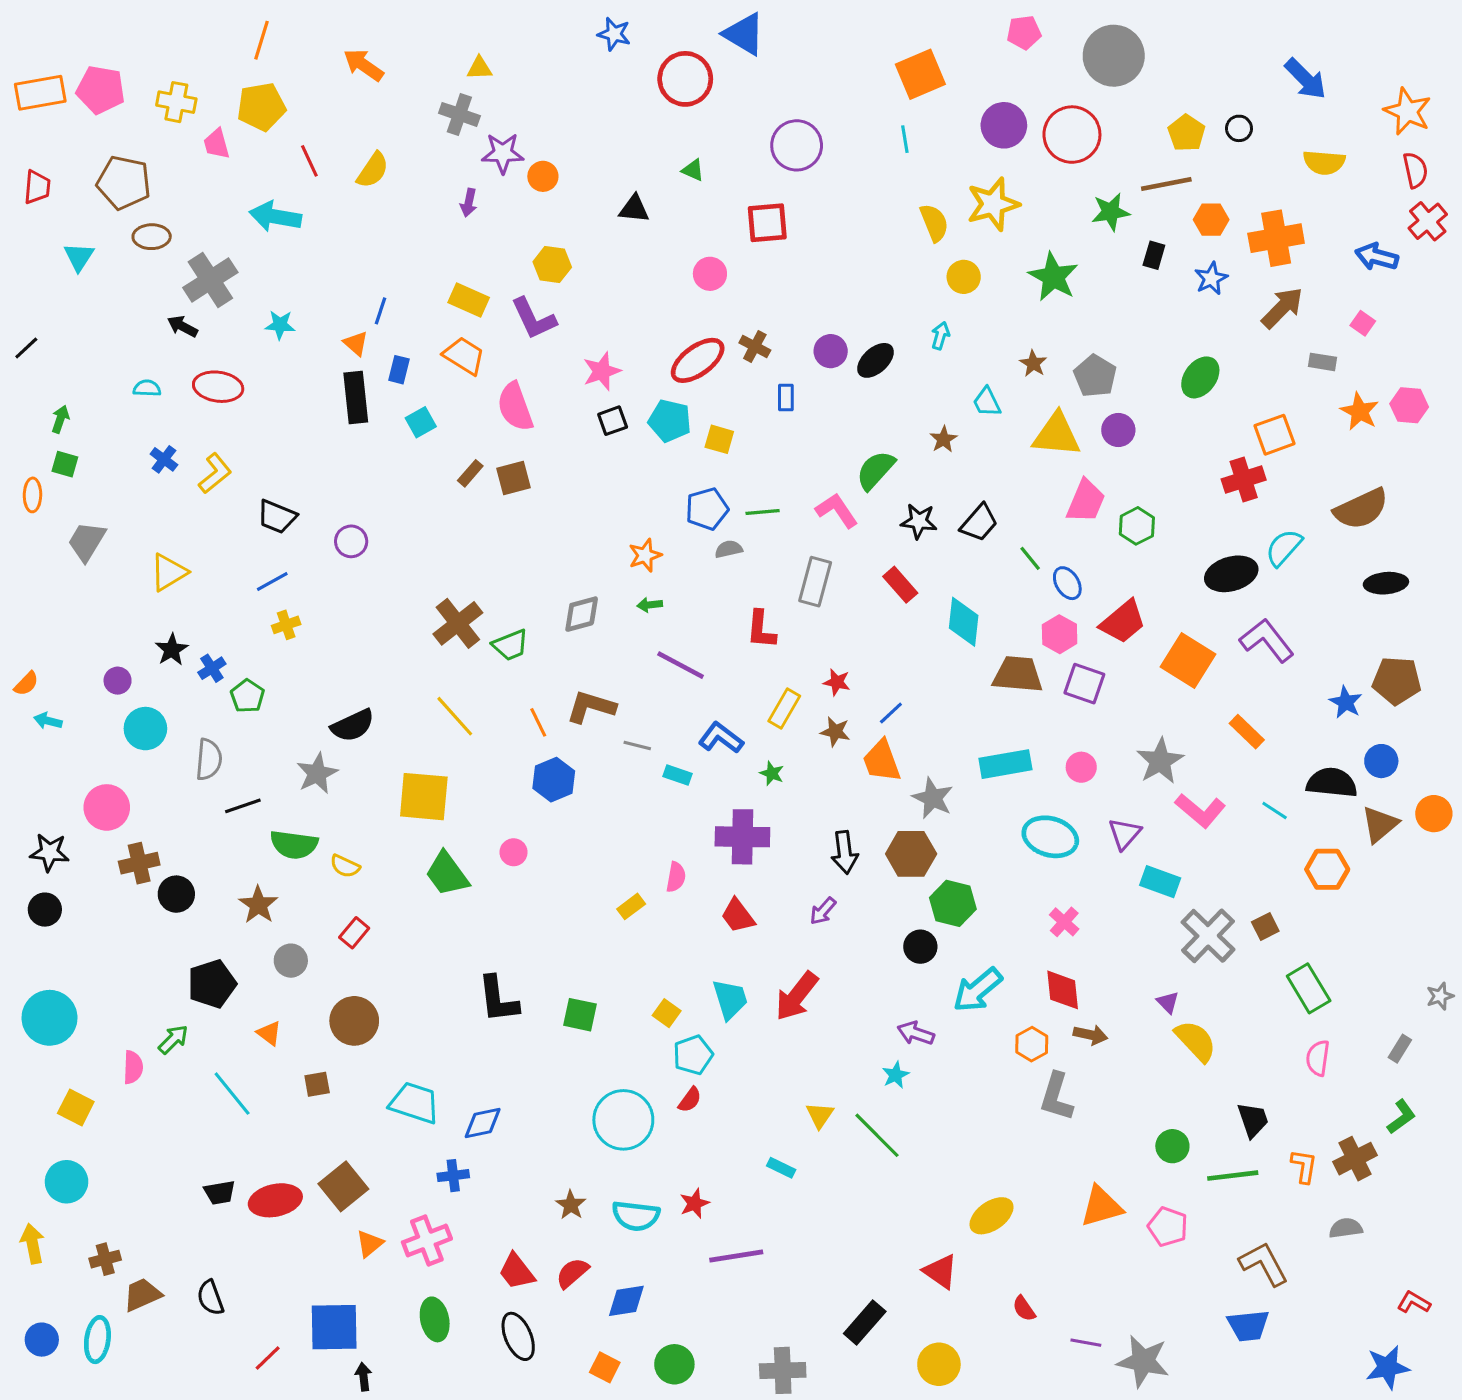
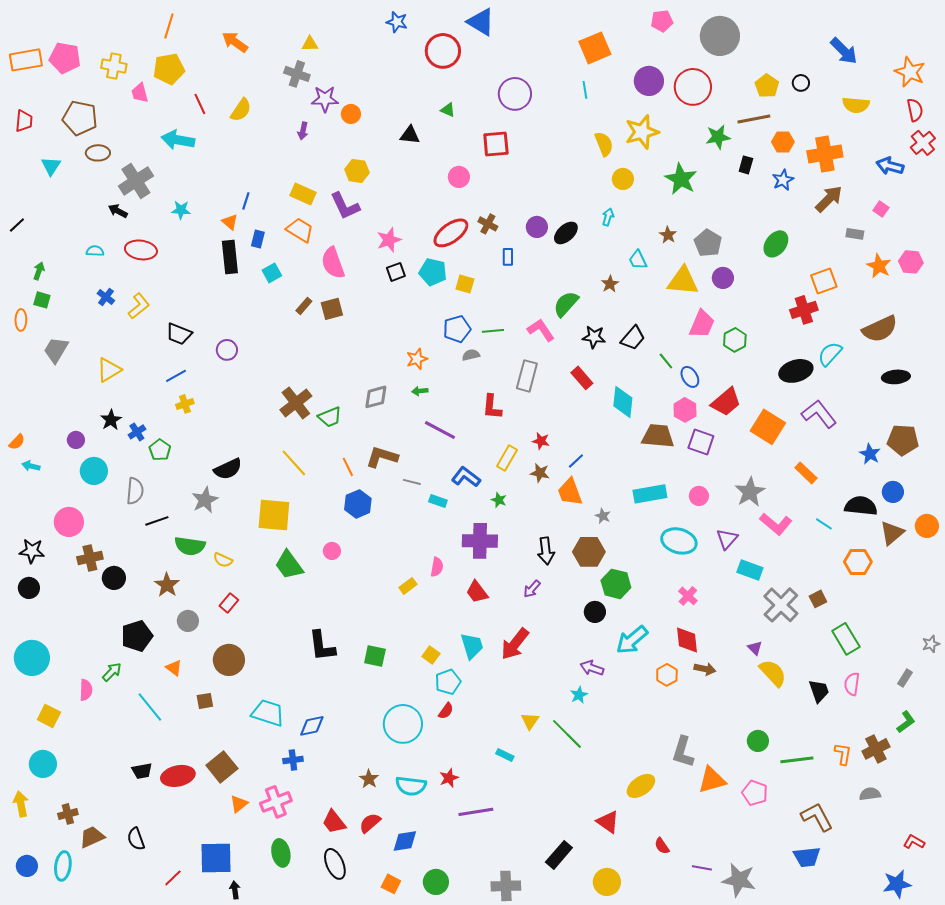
gray star: (933, 798) -> (603, 516), size x0.6
gray L-shape: (1056, 1097) -> (683, 752), moved
black trapezoid: (1253, 1120) -> (819, 691), moved

